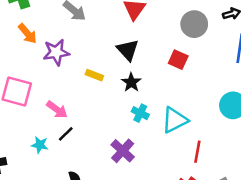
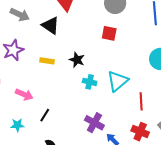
black triangle: (128, 50) -> (51, 26), moved
black line: (66, 134) -> (45, 115), moved
purple cross: (123, 151) -> (94, 123), moved

